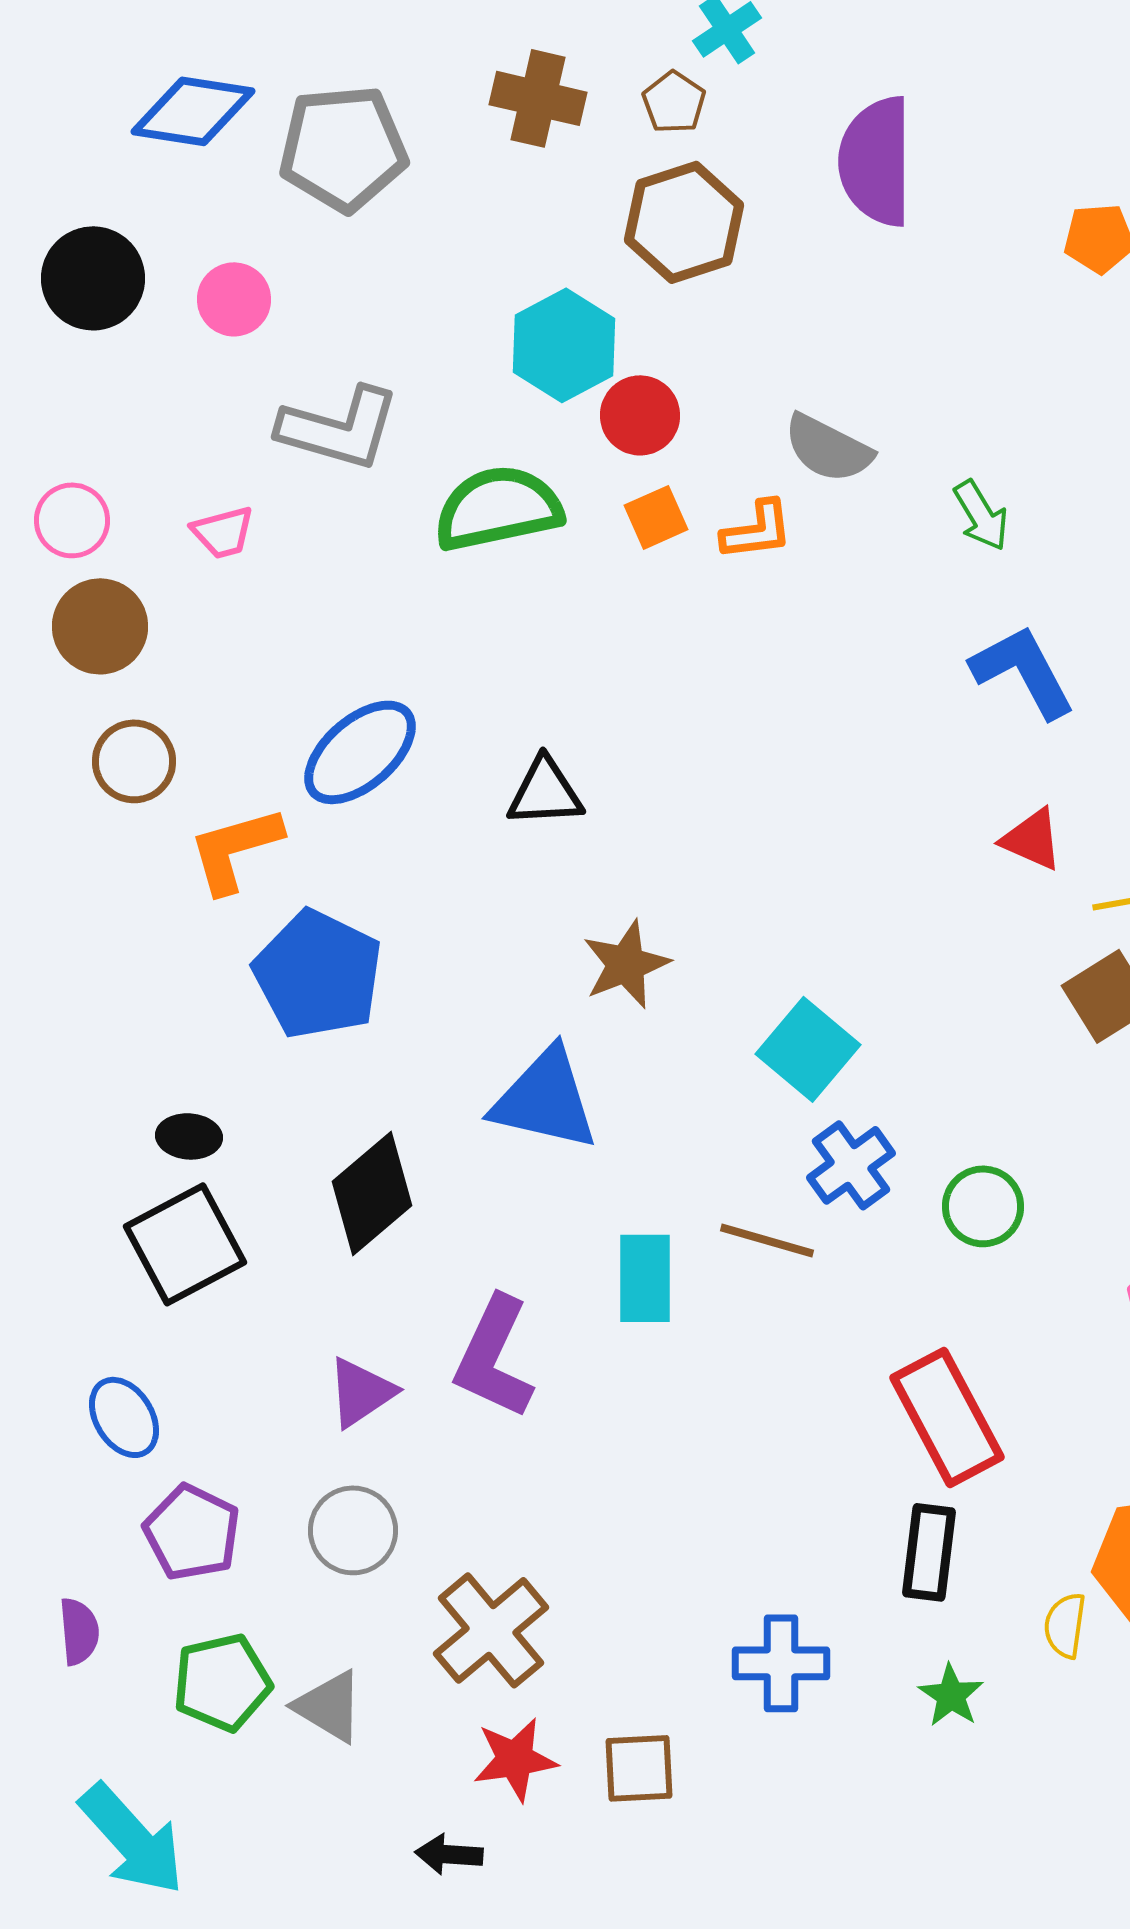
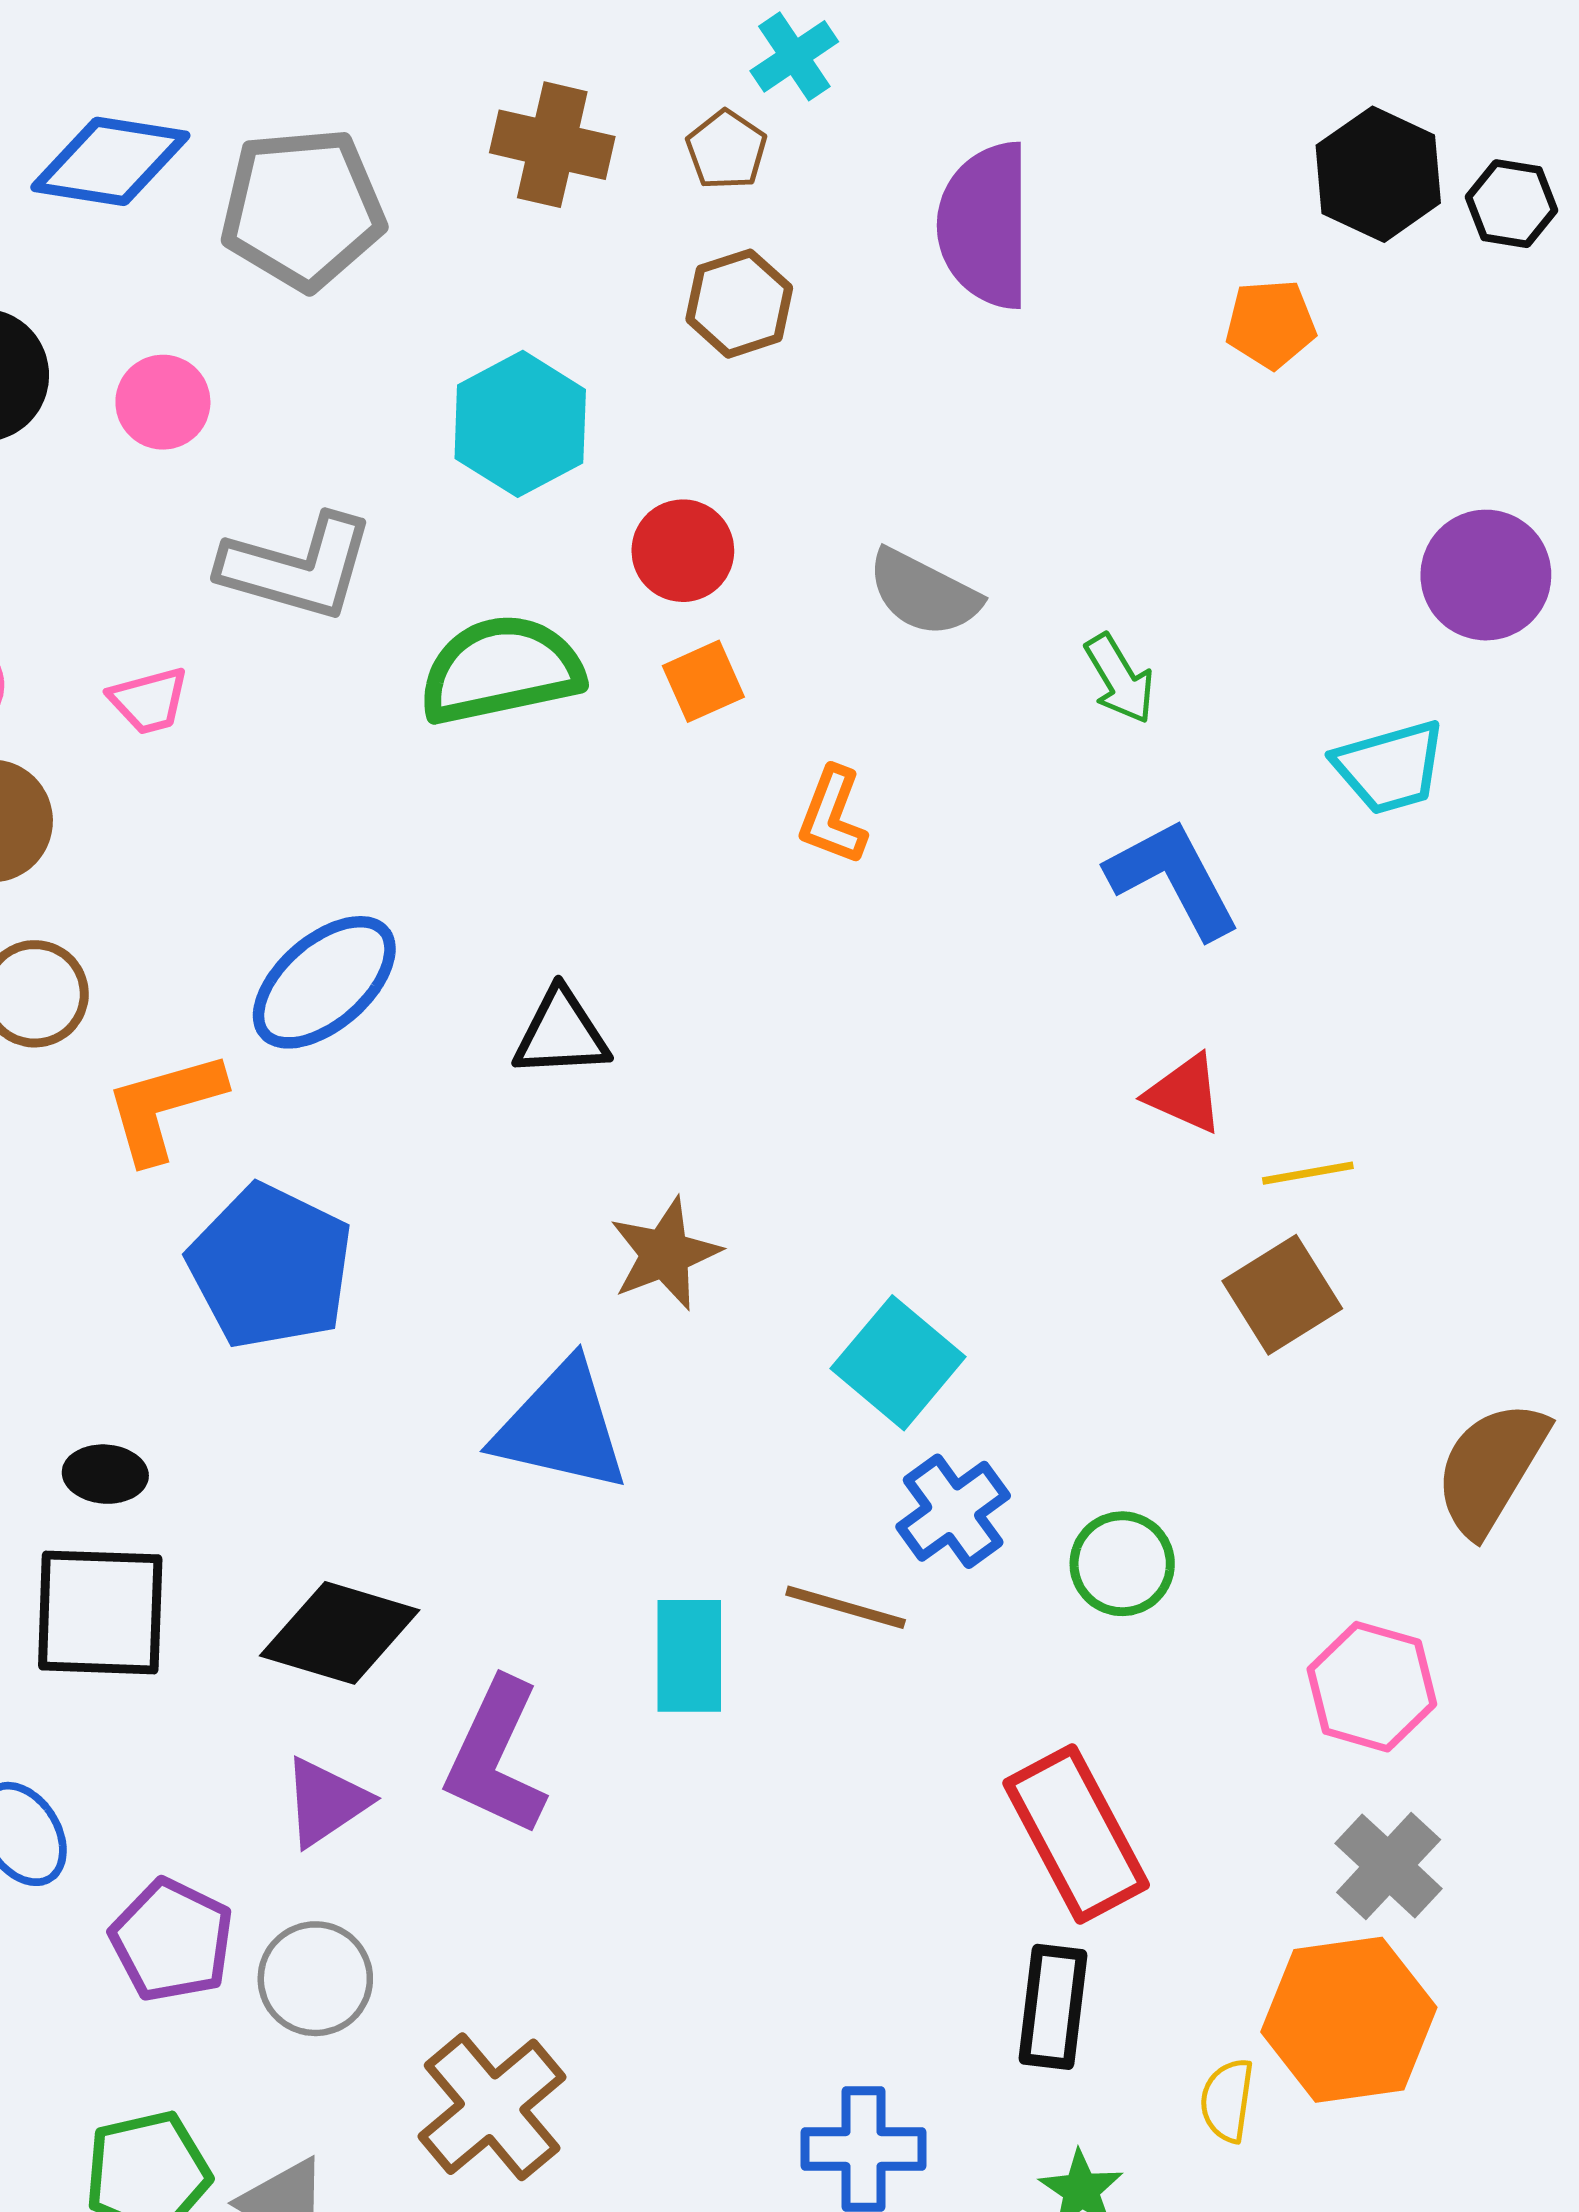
brown hexagon: (684, 222) -> (739, 304), size x0.7
cyan hexagon: (564, 345) -> (520, 424), moved
orange L-shape: (757, 530) -> (833, 816), moved, turned 118
black diamond: (372, 1193) -> (340, 1633), moved, turned 57
black square: (185, 1244) -> (100, 1612), turned 30
purple pentagon: (192, 1532) -> (172, 1940), moved

